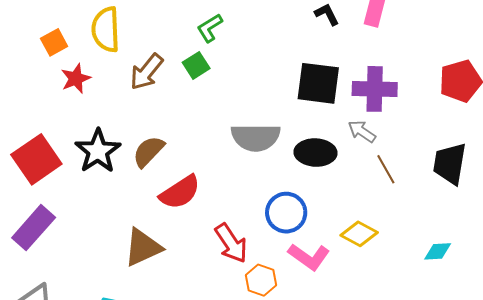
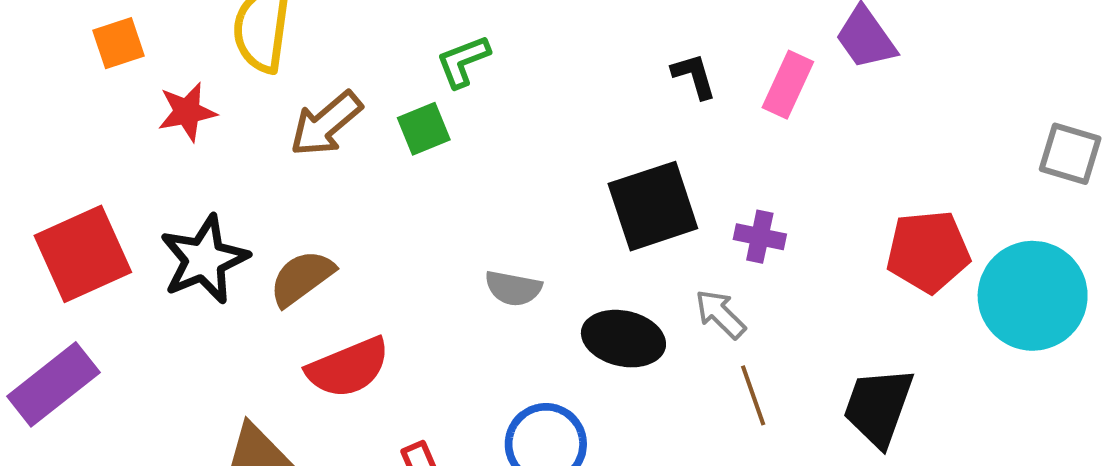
orange square: (54, 42) -> (119, 43), moved
black square: (318, 83) -> (653, 206), turned -36
purple cross: (375, 89) -> (760, 237), size x0.6
gray semicircle: (256, 137) -> (513, 288), size x0.6

